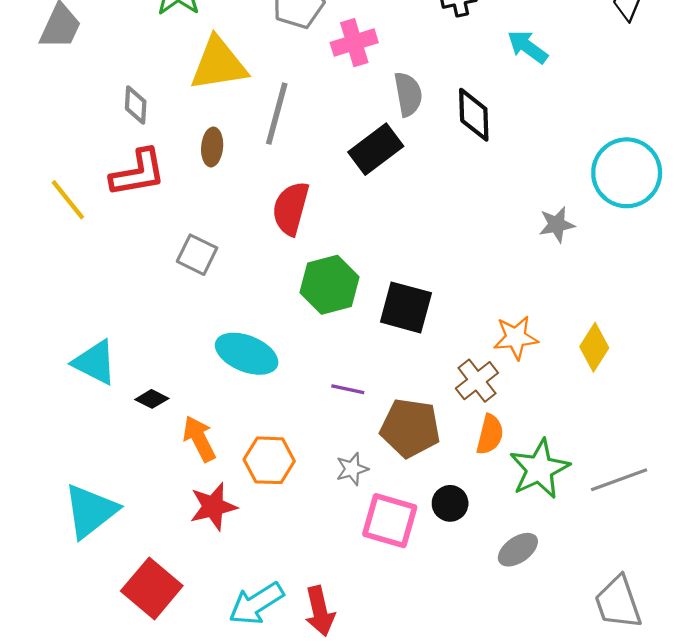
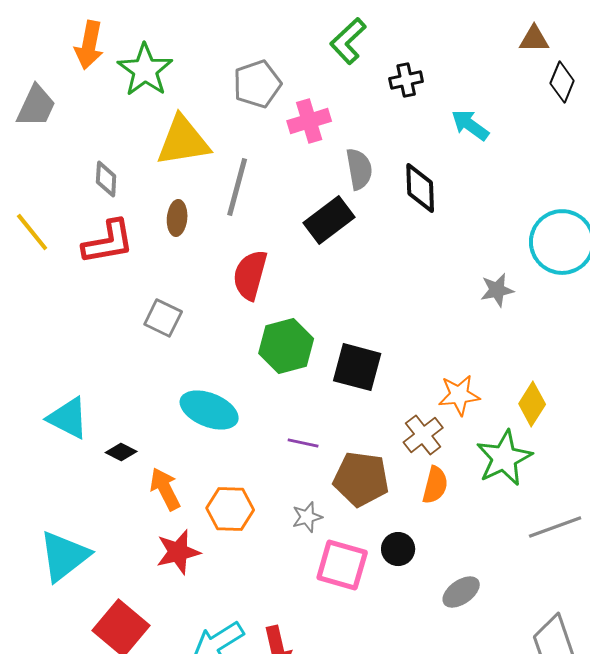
yellow line: (68, 200) -> (32, 232), moved
green star: (539, 469) -> (504, 458), moved

